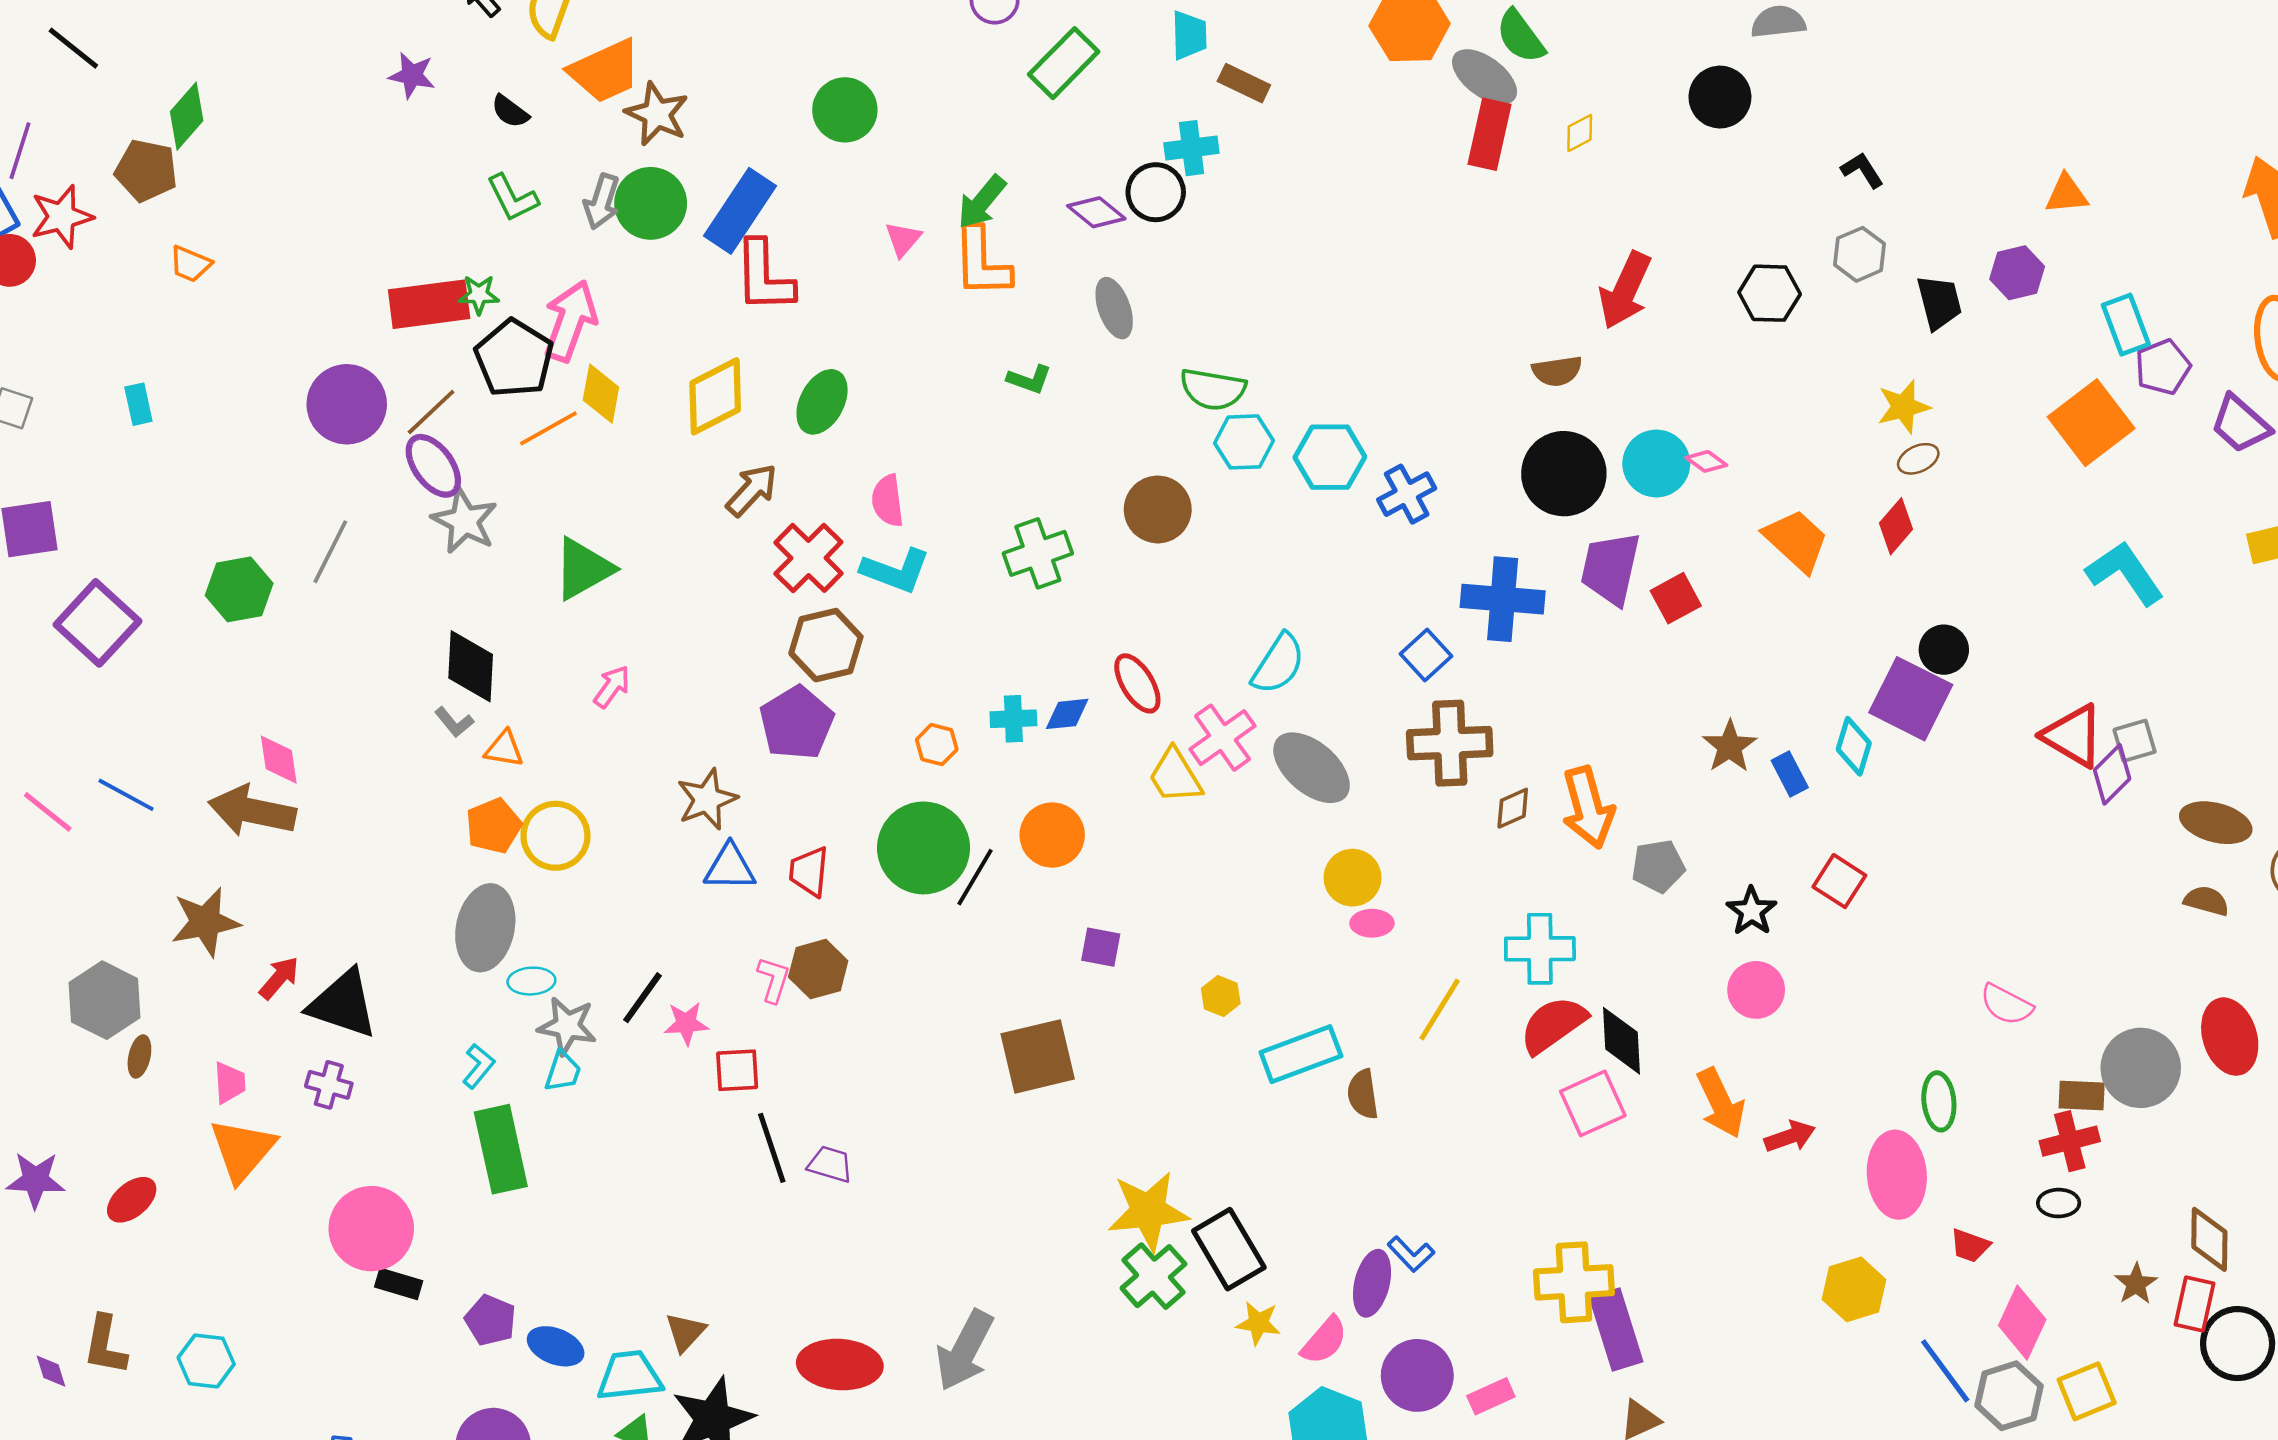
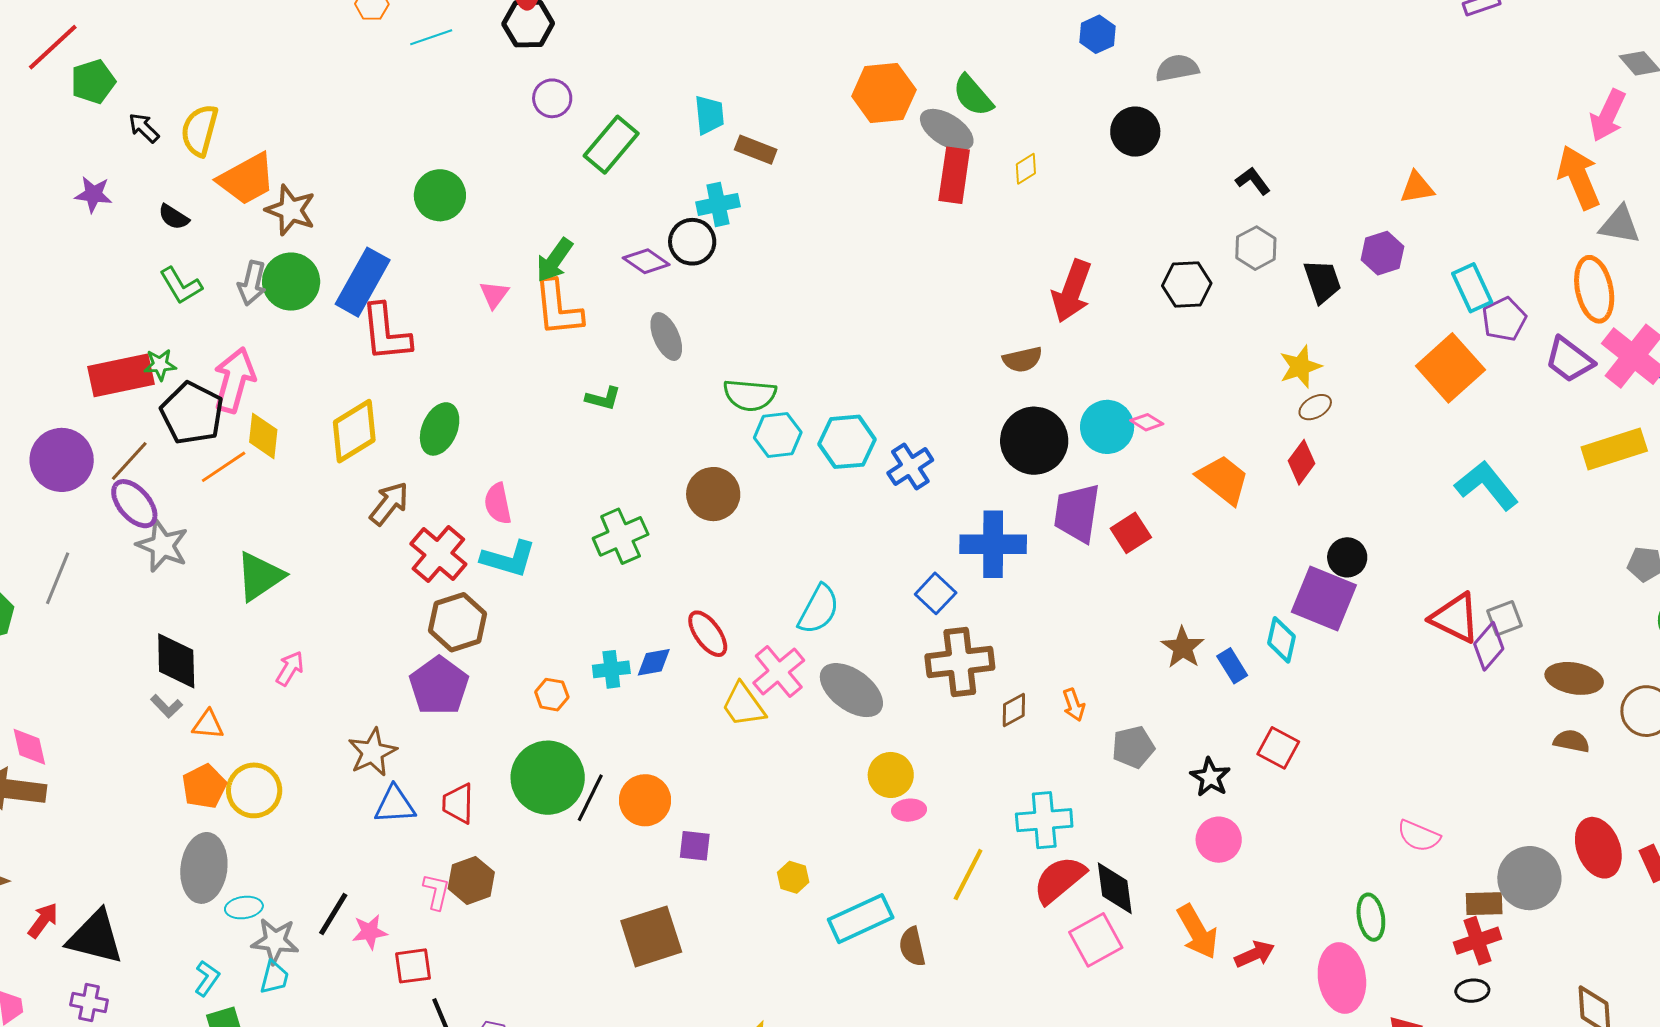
orange arrow: (1588, 808) -> (1074, 705), size x0.5
orange circle: (1052, 835) -> (645, 800), moved

